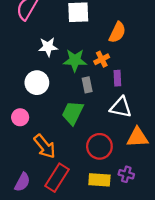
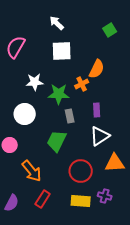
orange cross: (102, 59) -> (82, 84), moved
white triangle: (121, 107) -> (100, 136), turned -45
red rectangle: (57, 178) -> (43, 199), size x0.7

